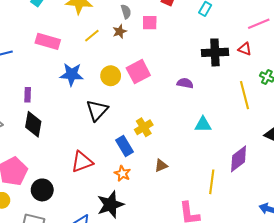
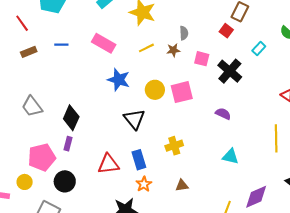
pink square: (150, 23) -> (202, 59), moved
black cross: (215, 52) -> (230, 71), moved, turned 30
purple rectangle: (28, 95) -> (68, 144), moved
black triangle: (97, 110) -> (134, 119), turned -35
blue rectangle: (125, 146) -> (139, 160), moved

